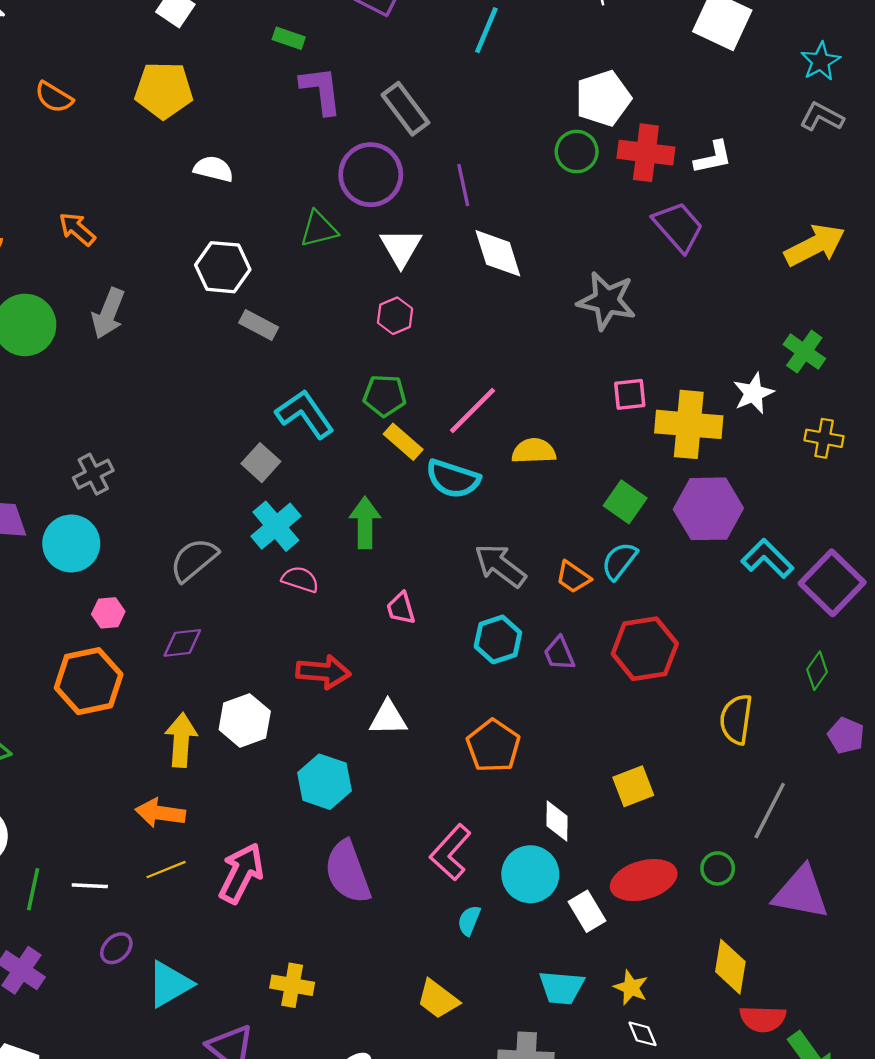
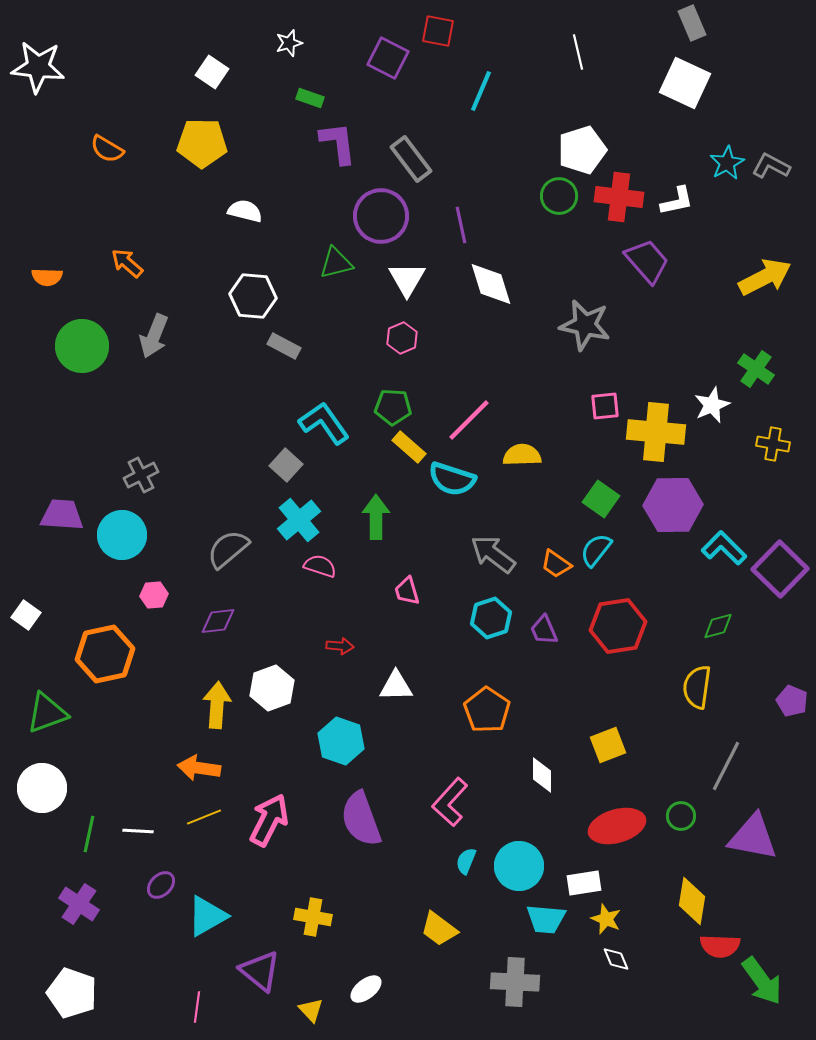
cyan star: (821, 61) -> (727, 163), moved
green diamond: (817, 671) -> (718, 626), moved, turned 40
red arrow: (323, 672) -> (340, 646), size x0.6
orange hexagon: (89, 681) -> (105, 654), moved
cyan circle: (530, 874) -> (519, 866), moved
white rectangle: (587, 911) -> (584, 883), moved, turned -68

